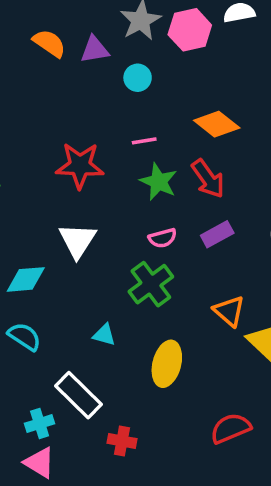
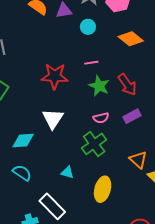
orange diamond: (217, 124) -> (131, 39), moved

